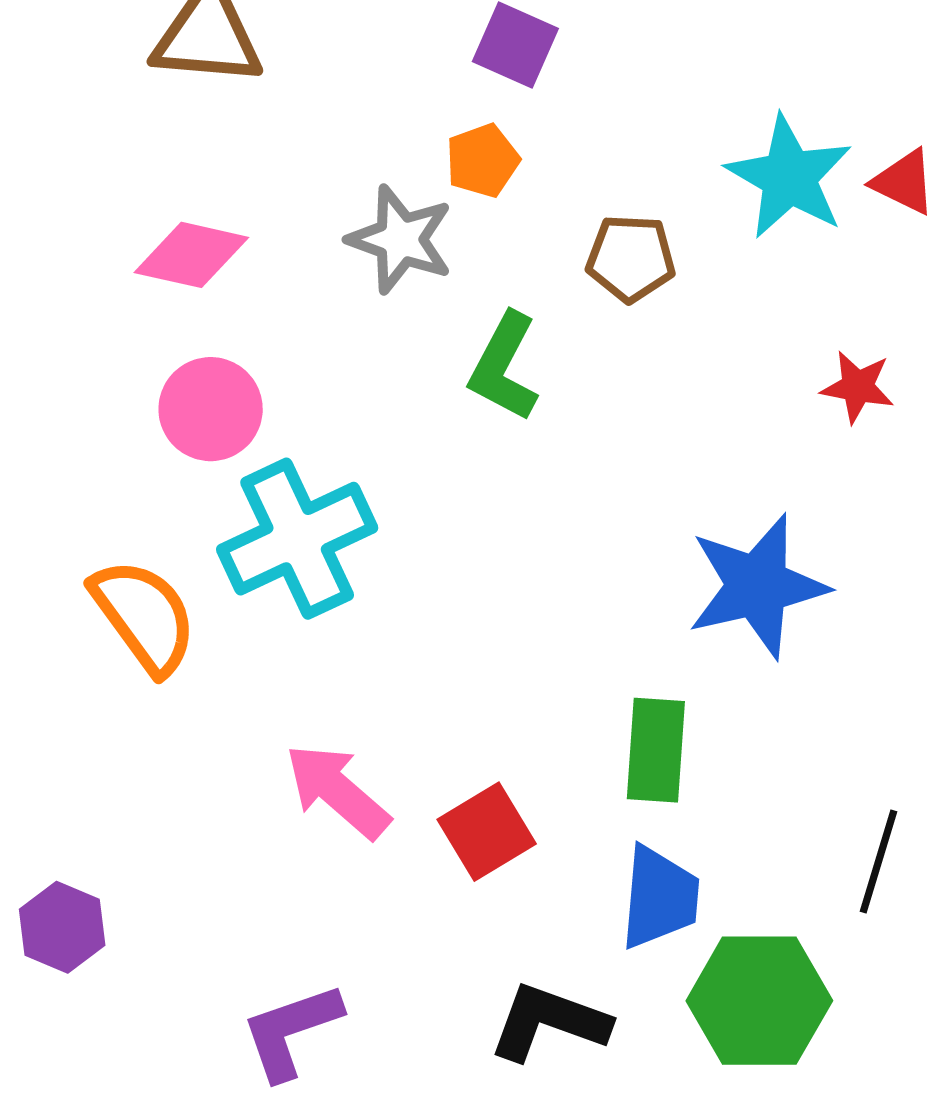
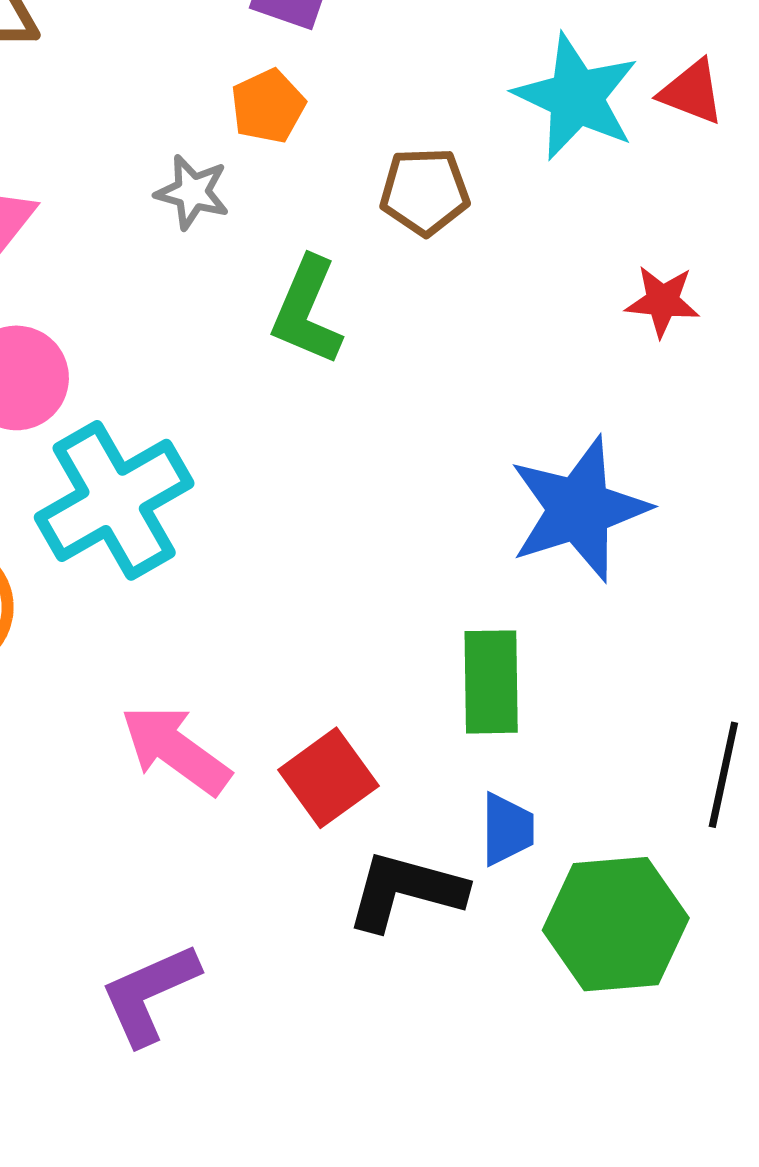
gray star: (400, 240) -> (192, 192), size x0.7
blue trapezoid: (659, 897) -> (507, 829), size x0.7
black L-shape: (549, 1022) -> (406, 891), moved

